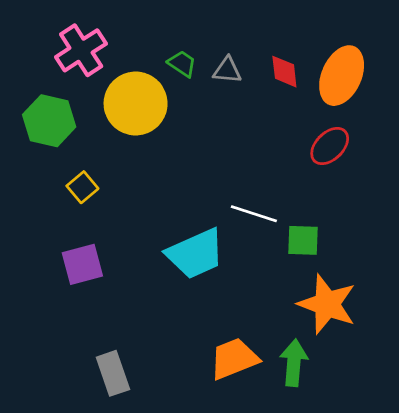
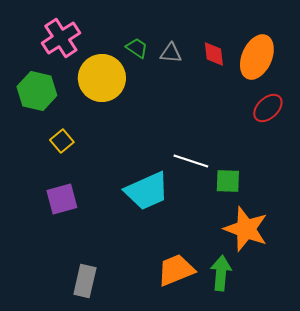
red ellipse: (330, 146) -> (268, 108), moved
gray rectangle: (113, 373) -> (85, 281), turned 32

